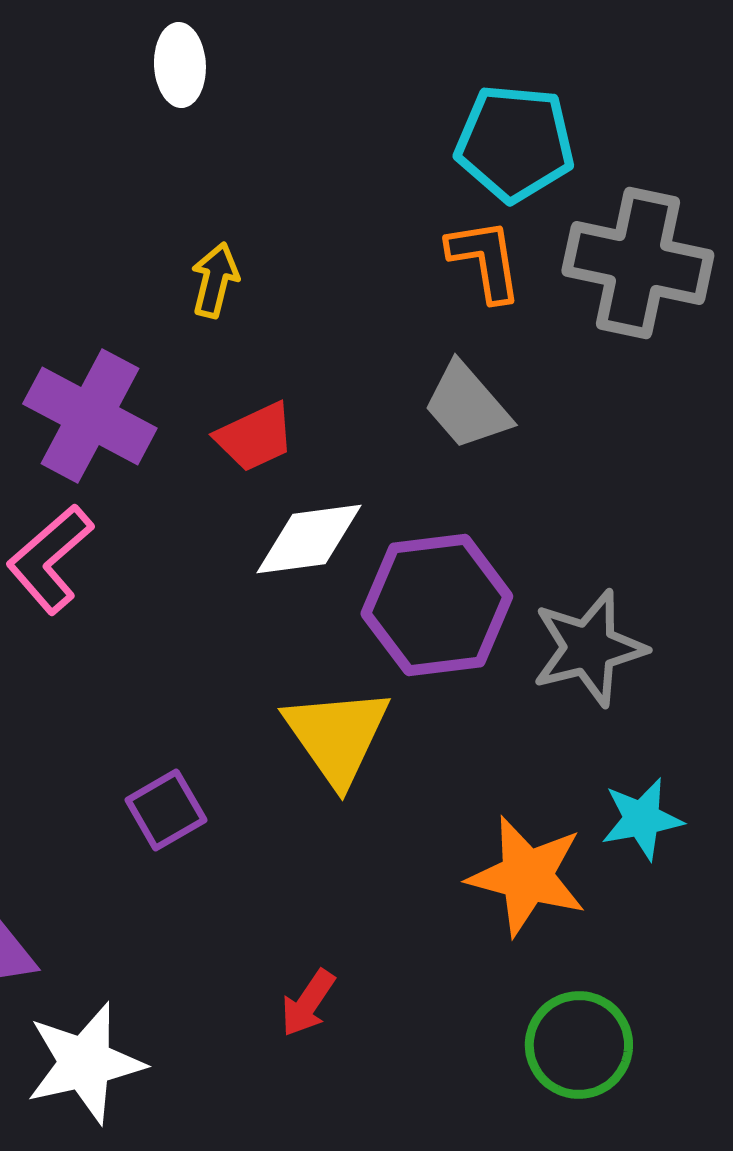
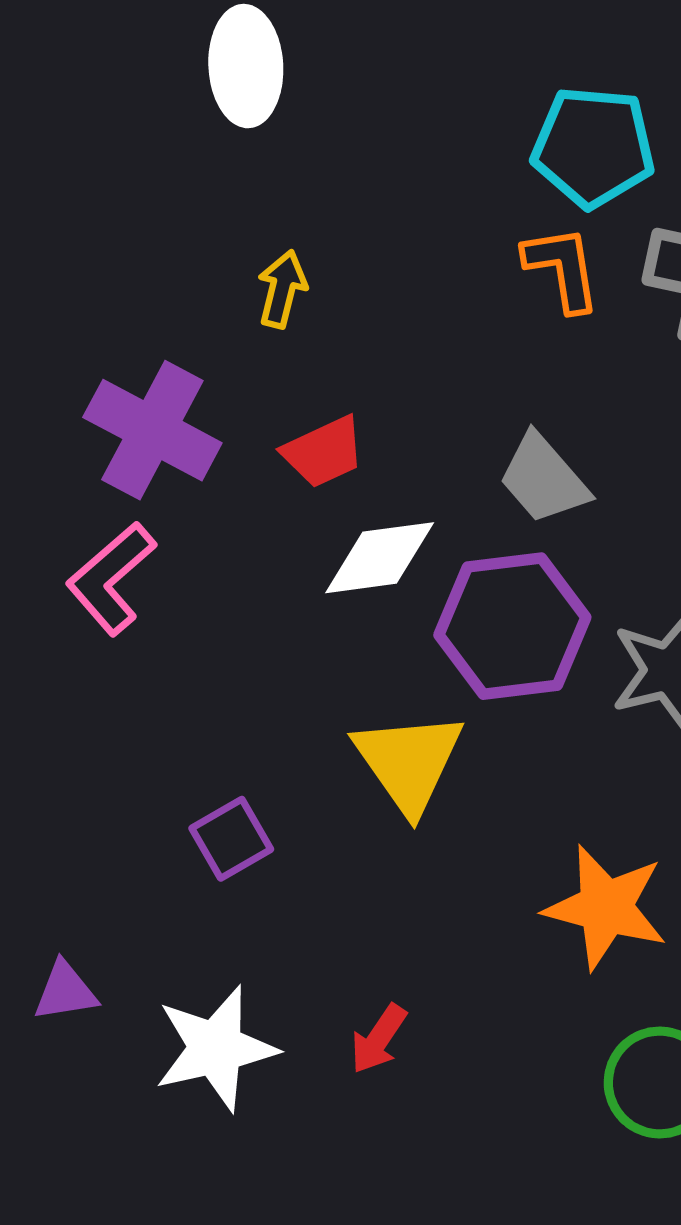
white ellipse: (180, 65) -> (246, 66), size x1.4
gray trapezoid: (467, 406) -> (543, 479), moved
white star: (85, 1063) -> (216, 1048), moved

